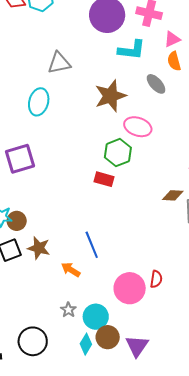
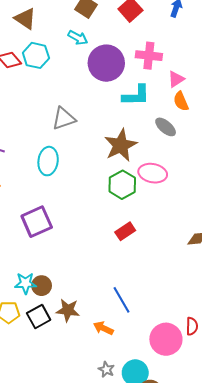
green hexagon: (118, 153) -> (122, 185), moved
red rectangle: (104, 179) -> (125, 231), turned -42

